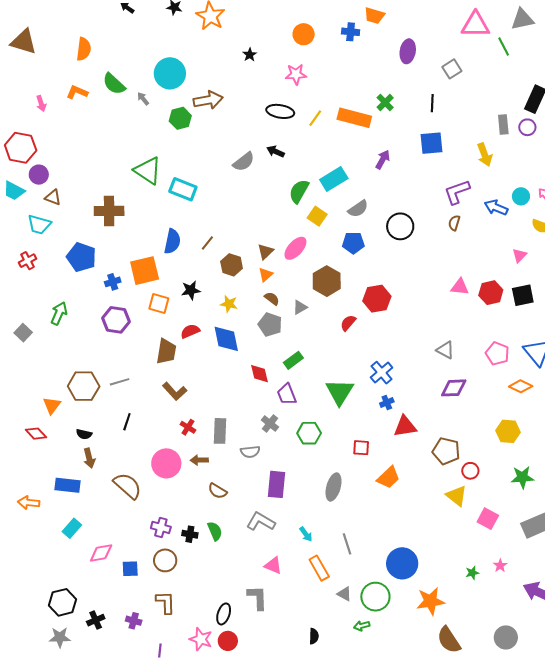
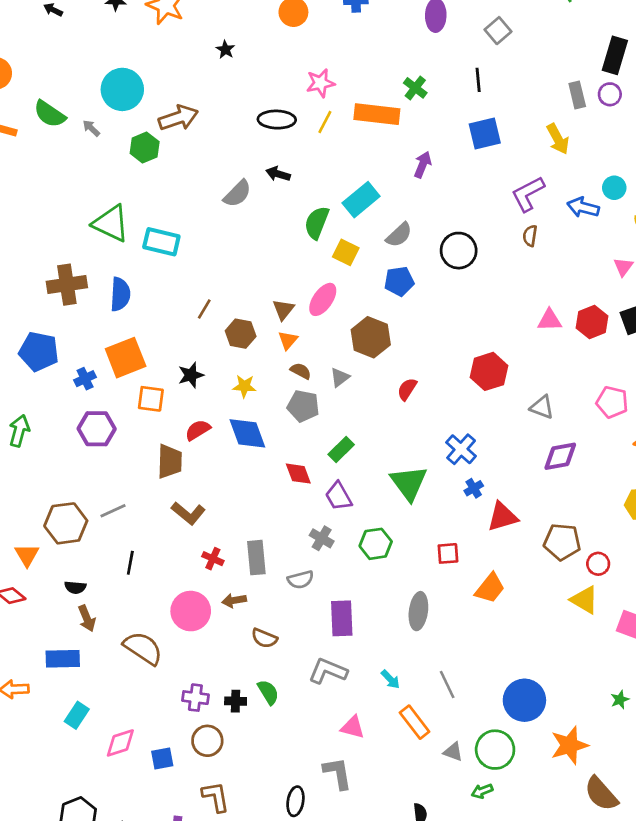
pink star: (296, 74) -> (320, 83), moved
blue semicircle: (172, 241) -> (120, 294), moved
red hexagon: (377, 299) -> (489, 371), moved

